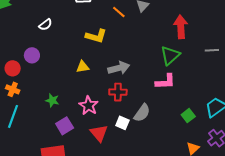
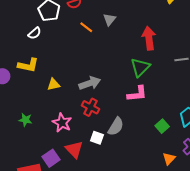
white semicircle: (45, 25) -> (35, 33), moved
yellow L-shape: (96, 36) -> (28, 65), moved
red cross: (118, 92) -> (90, 107), turned 30
purple square: (65, 126) -> (51, 158), moved

